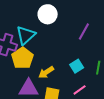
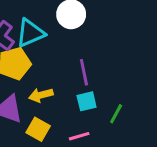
purple line: (84, 31) -> (84, 72), moved, turned -60

